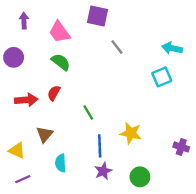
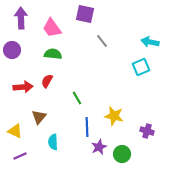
purple arrow: (24, 21) -> (21, 18), size x1.5
green semicircle: (61, 62) -> (53, 54), turned -30
purple cross: (181, 147) -> (147, 131), moved
purple star: (103, 171) -> (99, 147), moved

